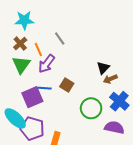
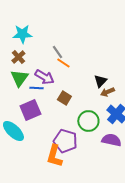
orange line: (38, 50) -> (63, 63), moved, turned -32
purple arrow: (47, 64) -> (44, 77), turned -96
blue line: (45, 88) -> (36, 88), moved
purple pentagon: (32, 128) -> (65, 141), moved

